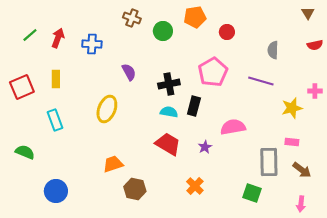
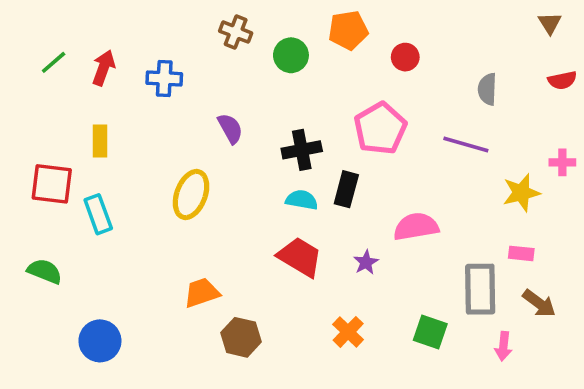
red square: (22, 87) -> (52, 184), moved, turned 30
green square: (252, 193) -> (430, 332), moved
pink arrow: (301, 204) -> (503, 346), moved

